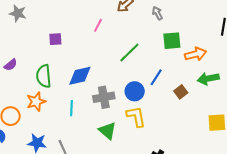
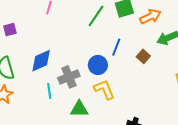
green line: (129, 53) -> (96, 16), moved
cyan line: (72, 108) -> (49, 91), moved
green triangle: (108, 131) -> (79, 109), turned -30

